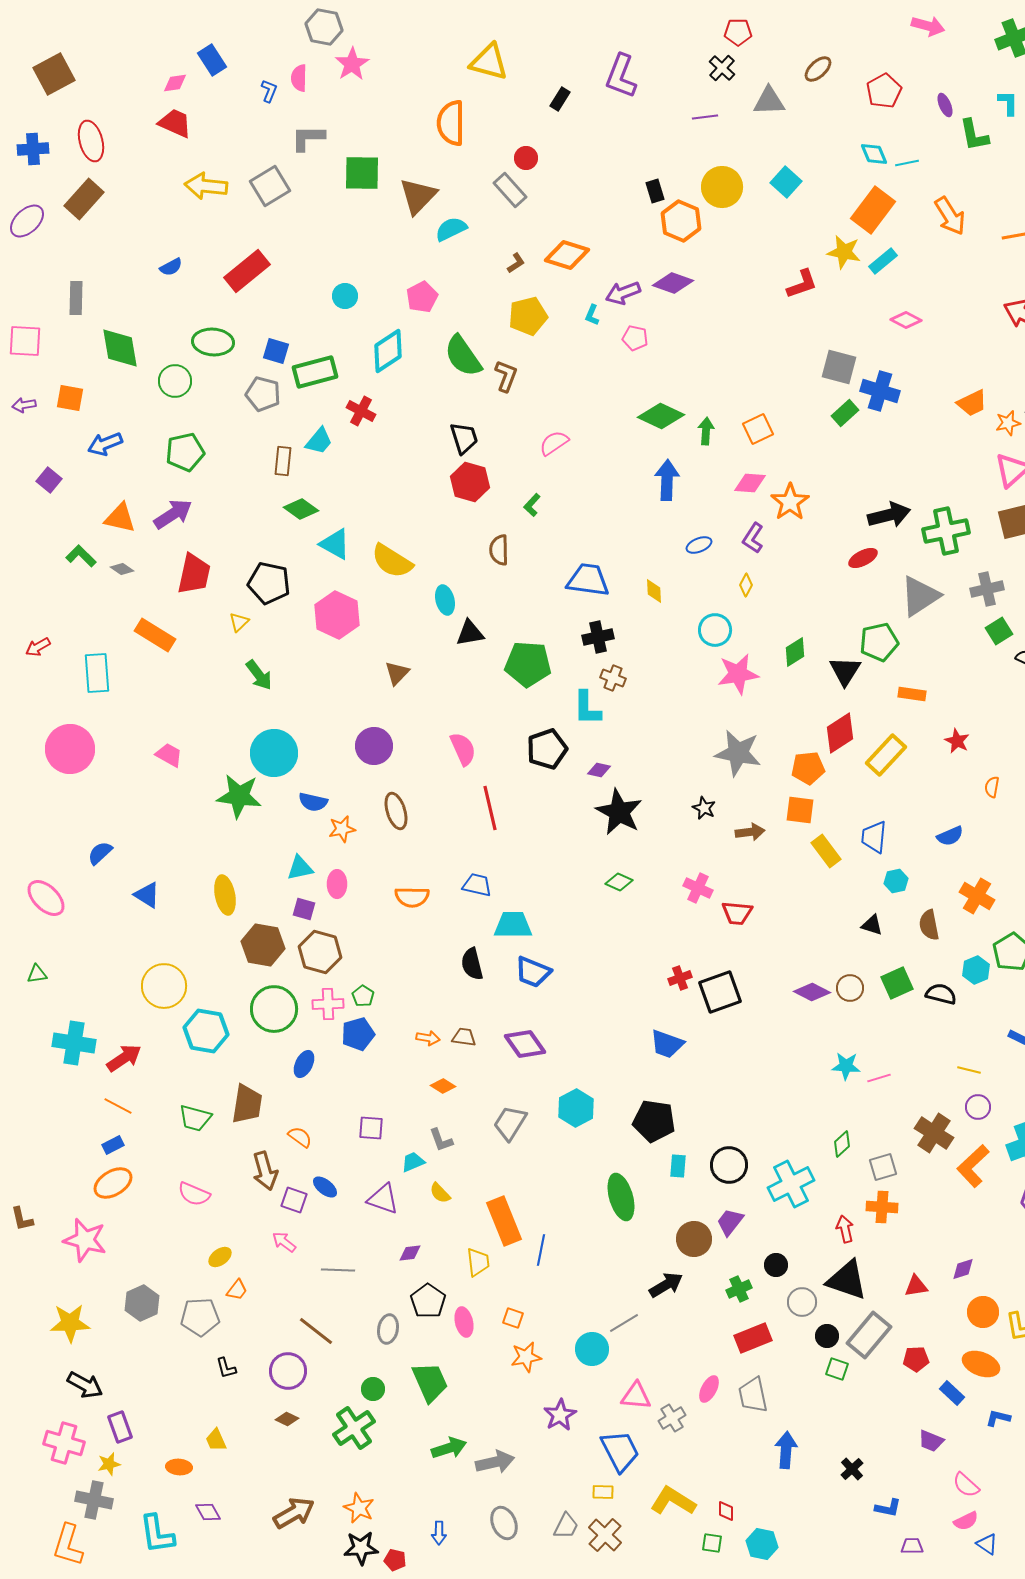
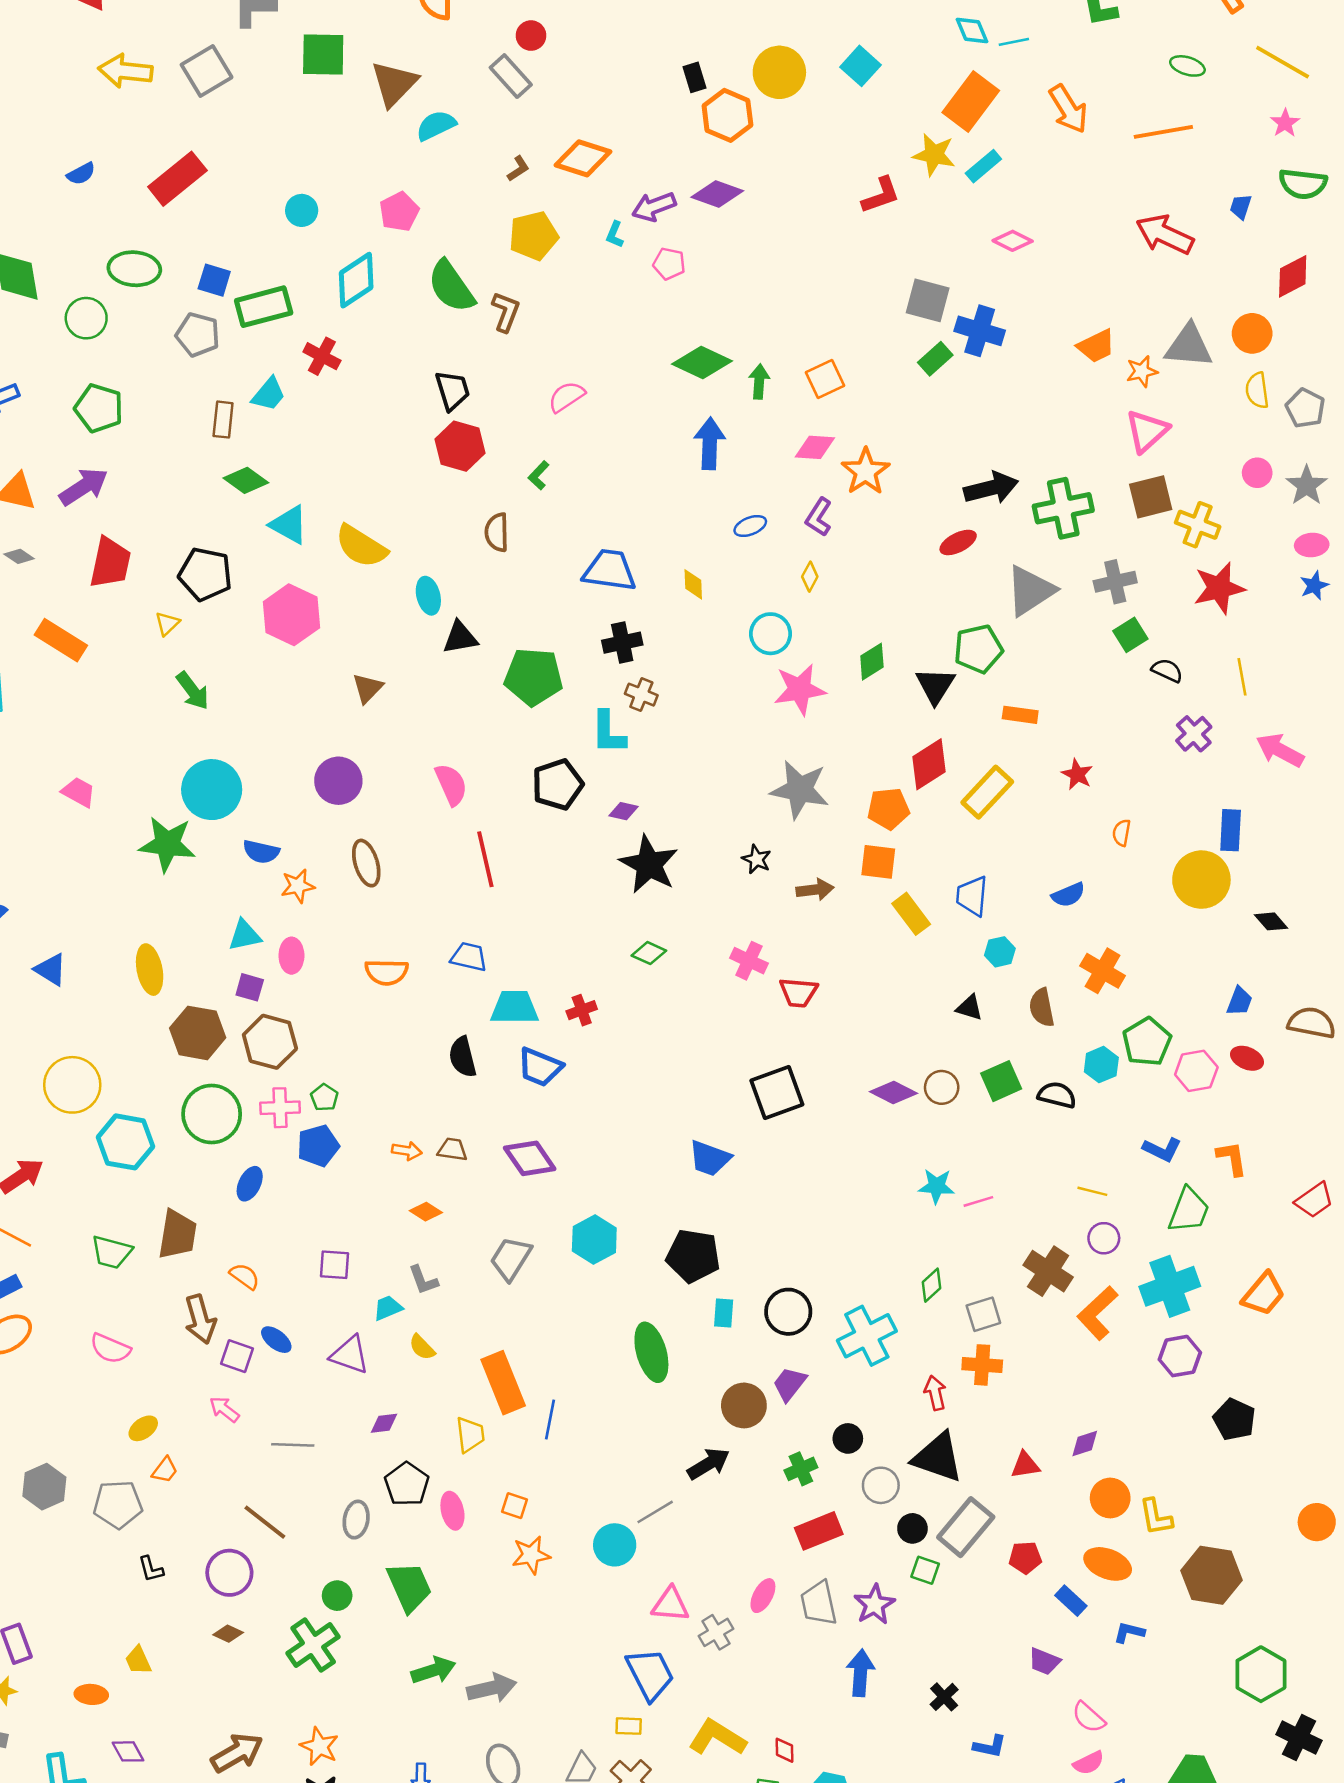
green pentagon: (185, 452) -> (99, 408), turned 30
red cross: (680, 978) -> (582, 1010), moved
purple star: (560, 1415) -> (874, 1604), moved

